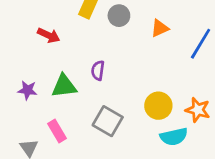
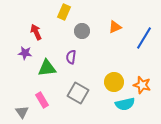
gray circle: (119, 16) -> (82, 31), moved
red arrow: (49, 35) -> (36, 32), turned -140
purple star: (27, 90) -> (25, 53), moved

